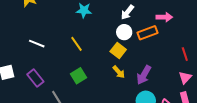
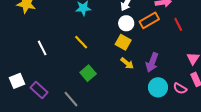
white line: (37, 44) -> (42, 48), turned 49
red line: (185, 54) -> (178, 24), moved
purple rectangle: (35, 78) -> (39, 90), moved

